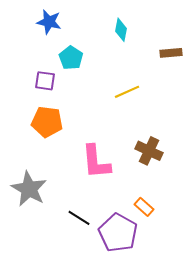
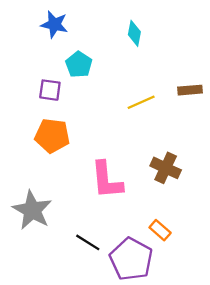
brown rectangle: (171, 53) -> (190, 90), moved

